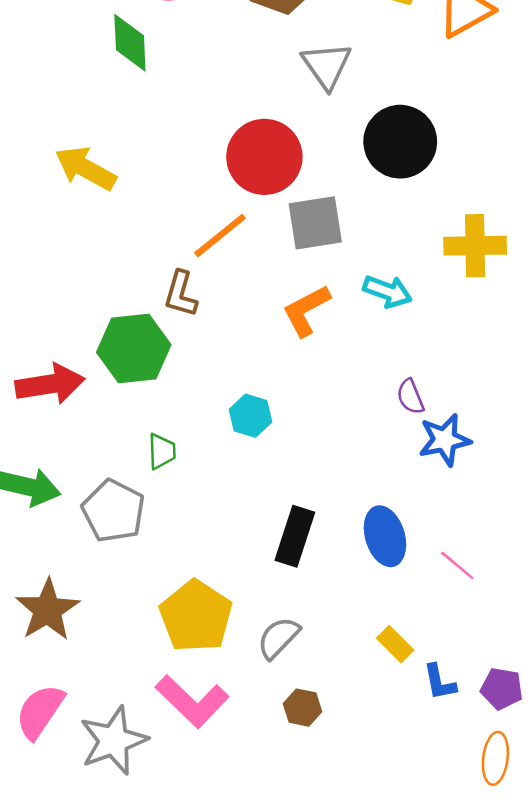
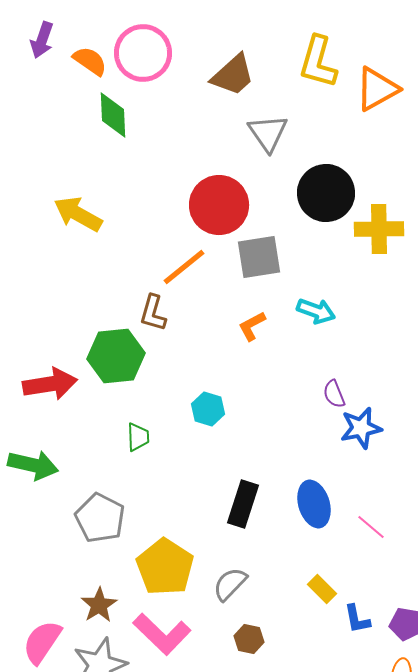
yellow cross: (475, 246) -> (379, 229), moved
orange L-shape: (306, 310) -> (252, 326), size x0.7
gray pentagon: (113, 511) -> (100, 518), moved
brown star: (47, 610) -> (99, 605), moved, size x0.7

